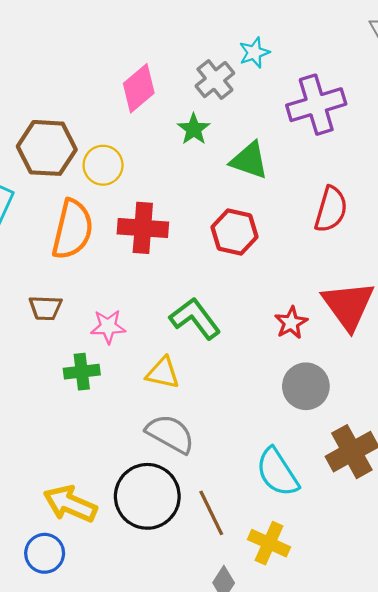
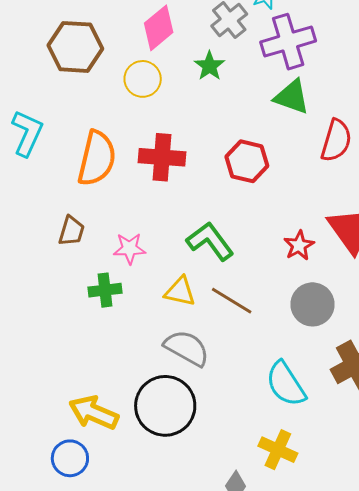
purple cross: (316, 105) -> (288, 42), moved
brown hexagon: (47, 148) -> (75, 47), moved
green triangle: (249, 160) -> (292, 97), moved
yellow circle: (103, 165) -> (143, 79), moved
brown trapezoid: (45, 308) -> (71, 231), turned -76
brown line: (211, 513) -> (232, 301), moved, turned -33

